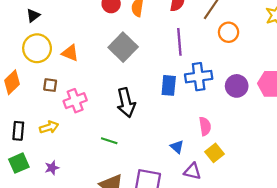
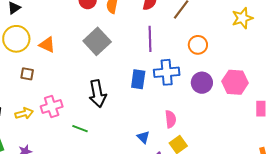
orange circle: (229, 32) -> (198, 45), moved
pink cross: (75, 101) -> (52, 107), moved

